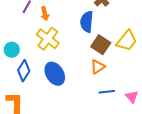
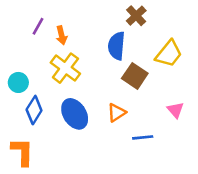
yellow trapezoid: (127, 41) -> (169, 54), moved
orange triangle: (98, 67) -> (117, 113), moved
pink triangle: (132, 97) -> (175, 110), moved

